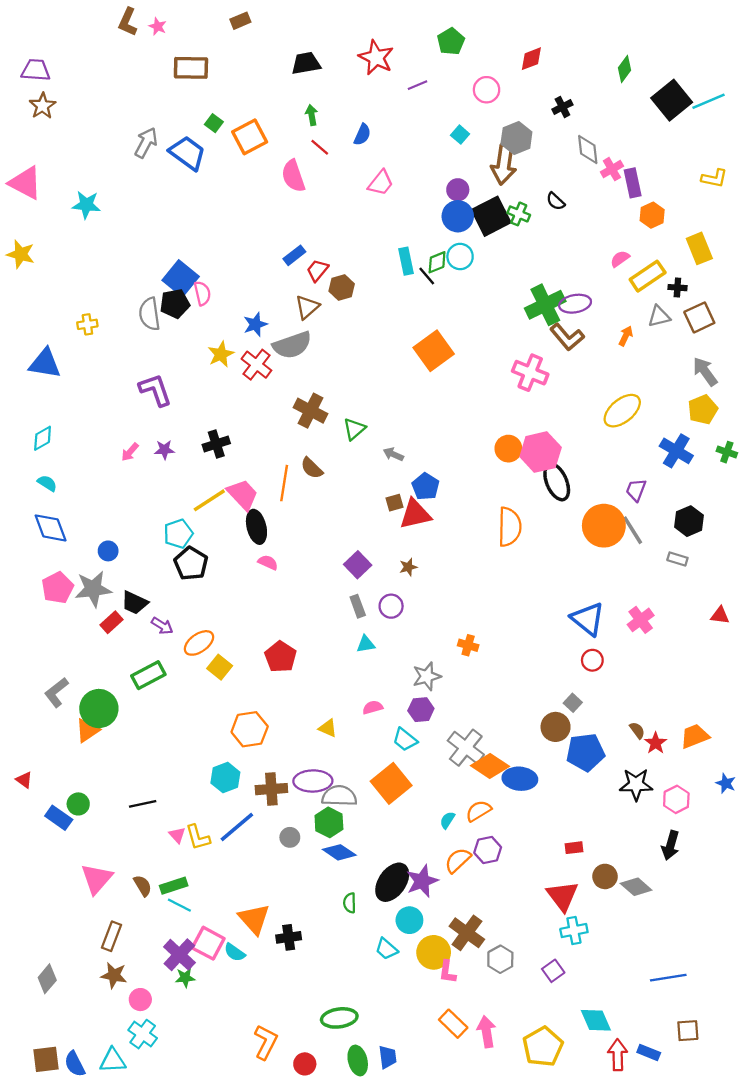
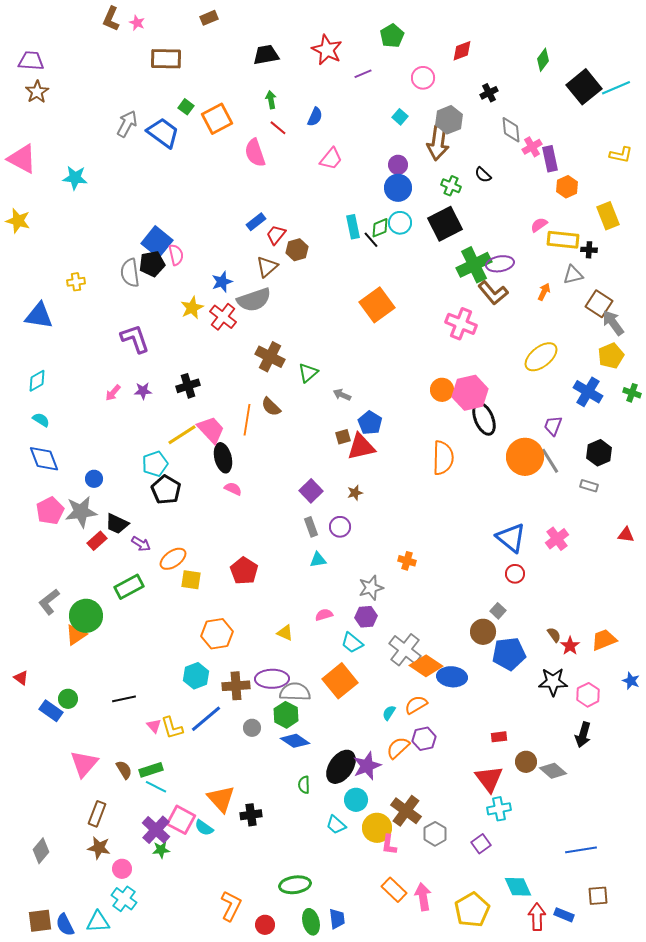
black square: (491, 216) -> (445, 224), moved
yellow rectangle: (648, 276) -> (563, 240), turned 40
brown square: (699, 317) -> (599, 304), moved, turned -32
yellow square: (220, 667) -> (191, 580), turned -30

